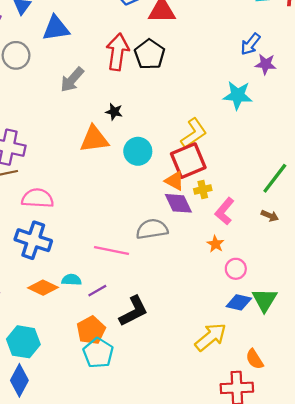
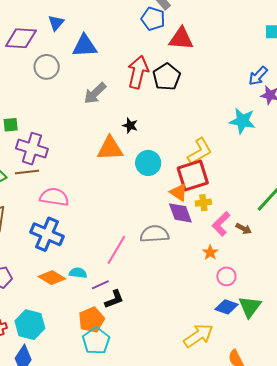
brown arrow: (270, 216) -> (244, 229), moved
pink line: (111, 251) -> (116, 250), turned -76
black L-shape: (134, 311) -> (114, 299), moved, size x0.7

